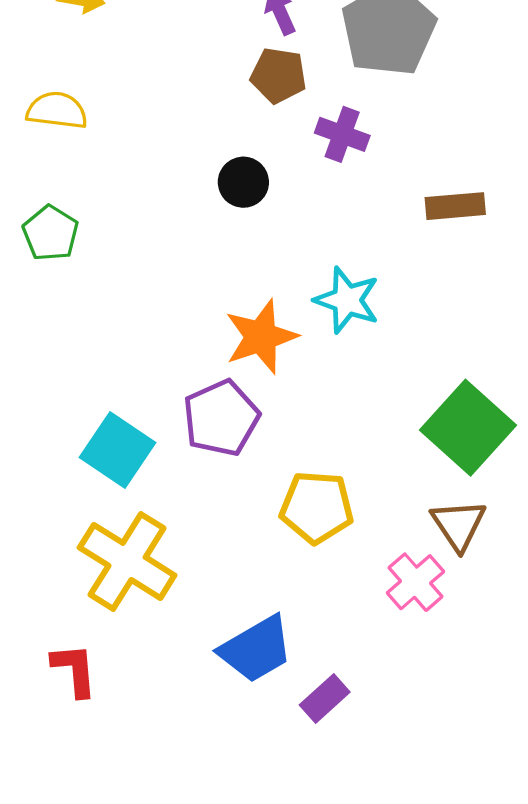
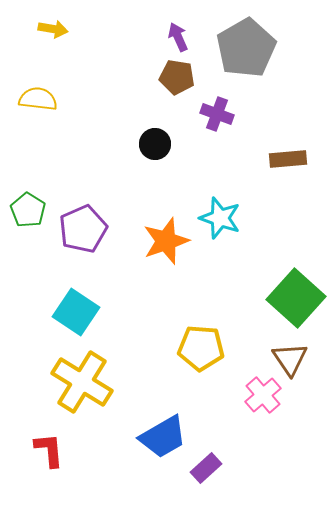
green pentagon: (51, 233) -> (28, 210), moved
purple pentagon: (221, 418) -> (83, 229), moved

